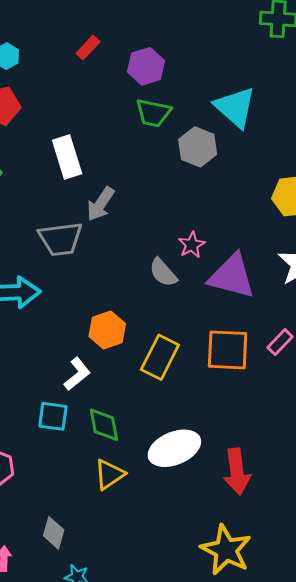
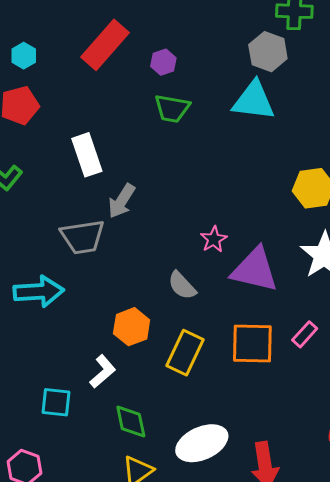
red rectangle: (88, 48) -> (105, 45), size x2.0
purple hexagon: (146, 66) -> (163, 62), size x0.7
cyan triangle: (235, 107) -> (254, 101), turned -33
gray hexagon: (198, 147) -> (268, 52), moved
gray semicircle: (163, 273) -> (182, 285), moved
cyan square: (53, 416) -> (56, 402), moved

